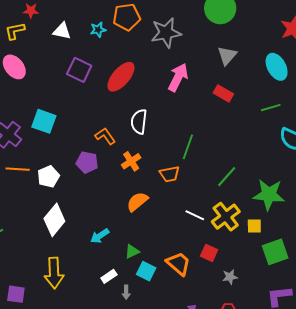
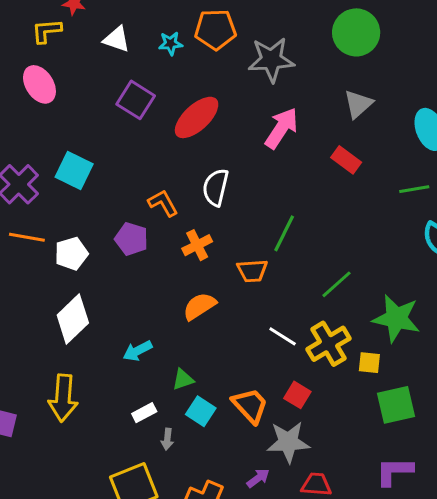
gray star: (230, 277) -> (288, 442), moved, size x1.8

